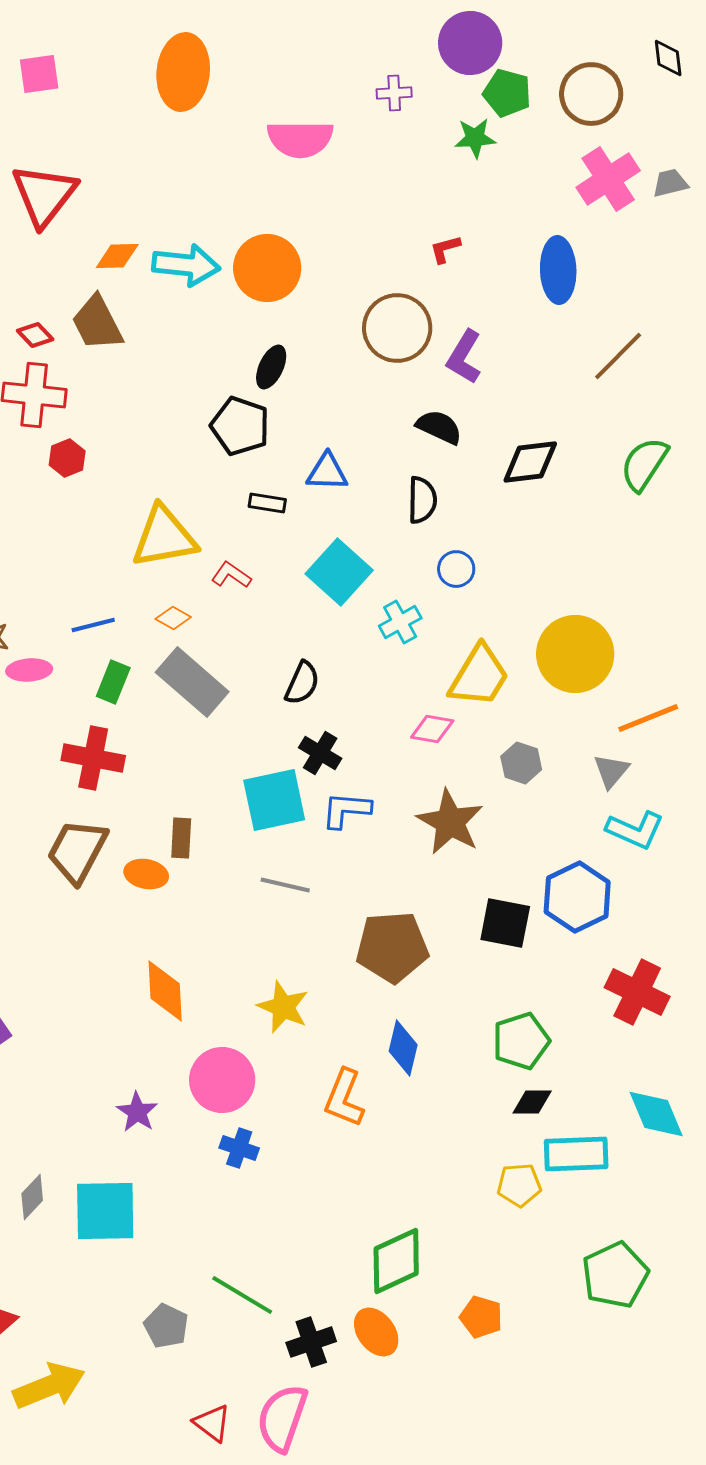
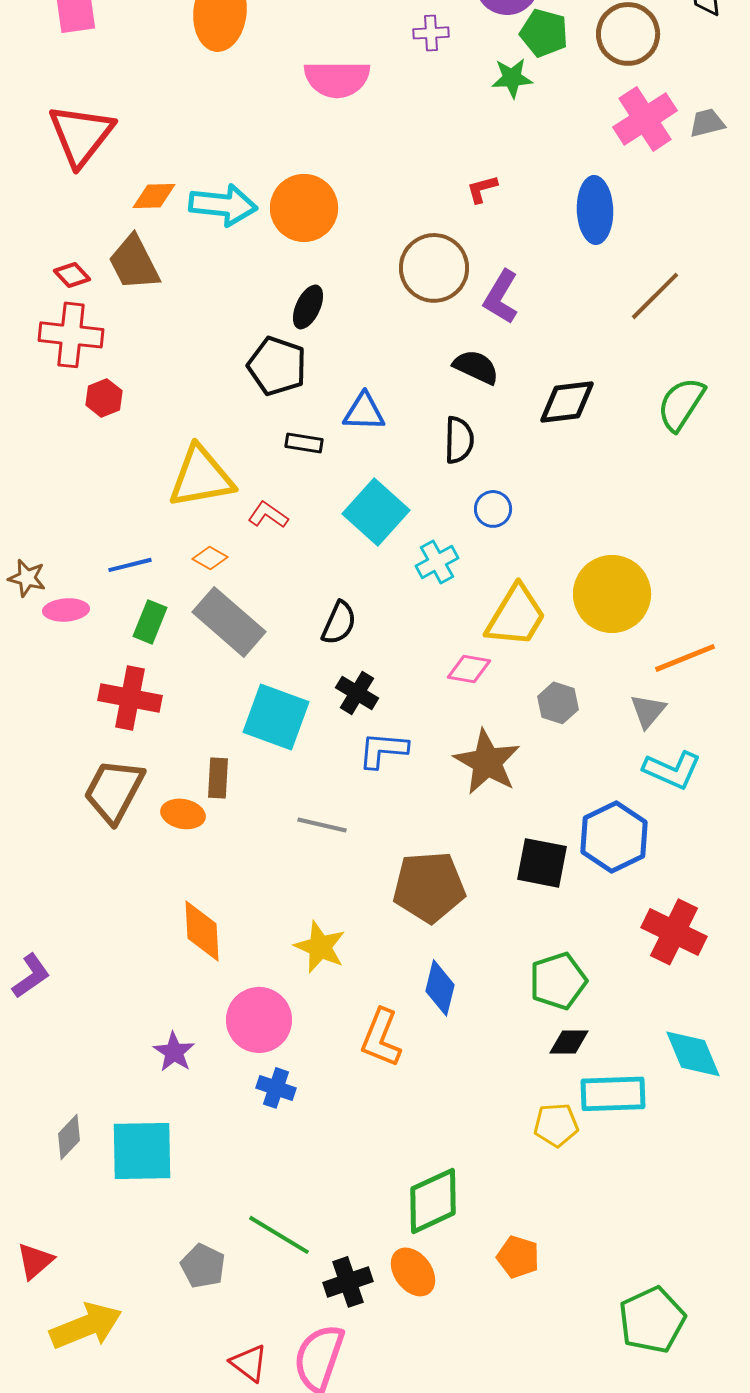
cyan square: (274, 800) -> (276, 717), moved, turned 32
green pentagon: (615, 1275) -> (652, 1320), moved

